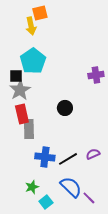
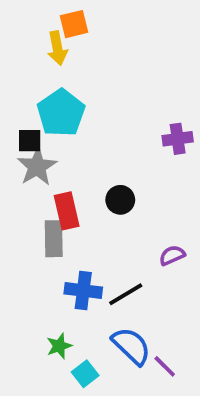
red rectangle: (22, 114) -> (67, 211), moved
purple semicircle: (93, 154) -> (172, 255), moved

